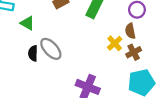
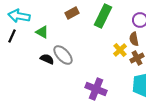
black semicircle: (33, 53) -> (47, 59), turned 112

